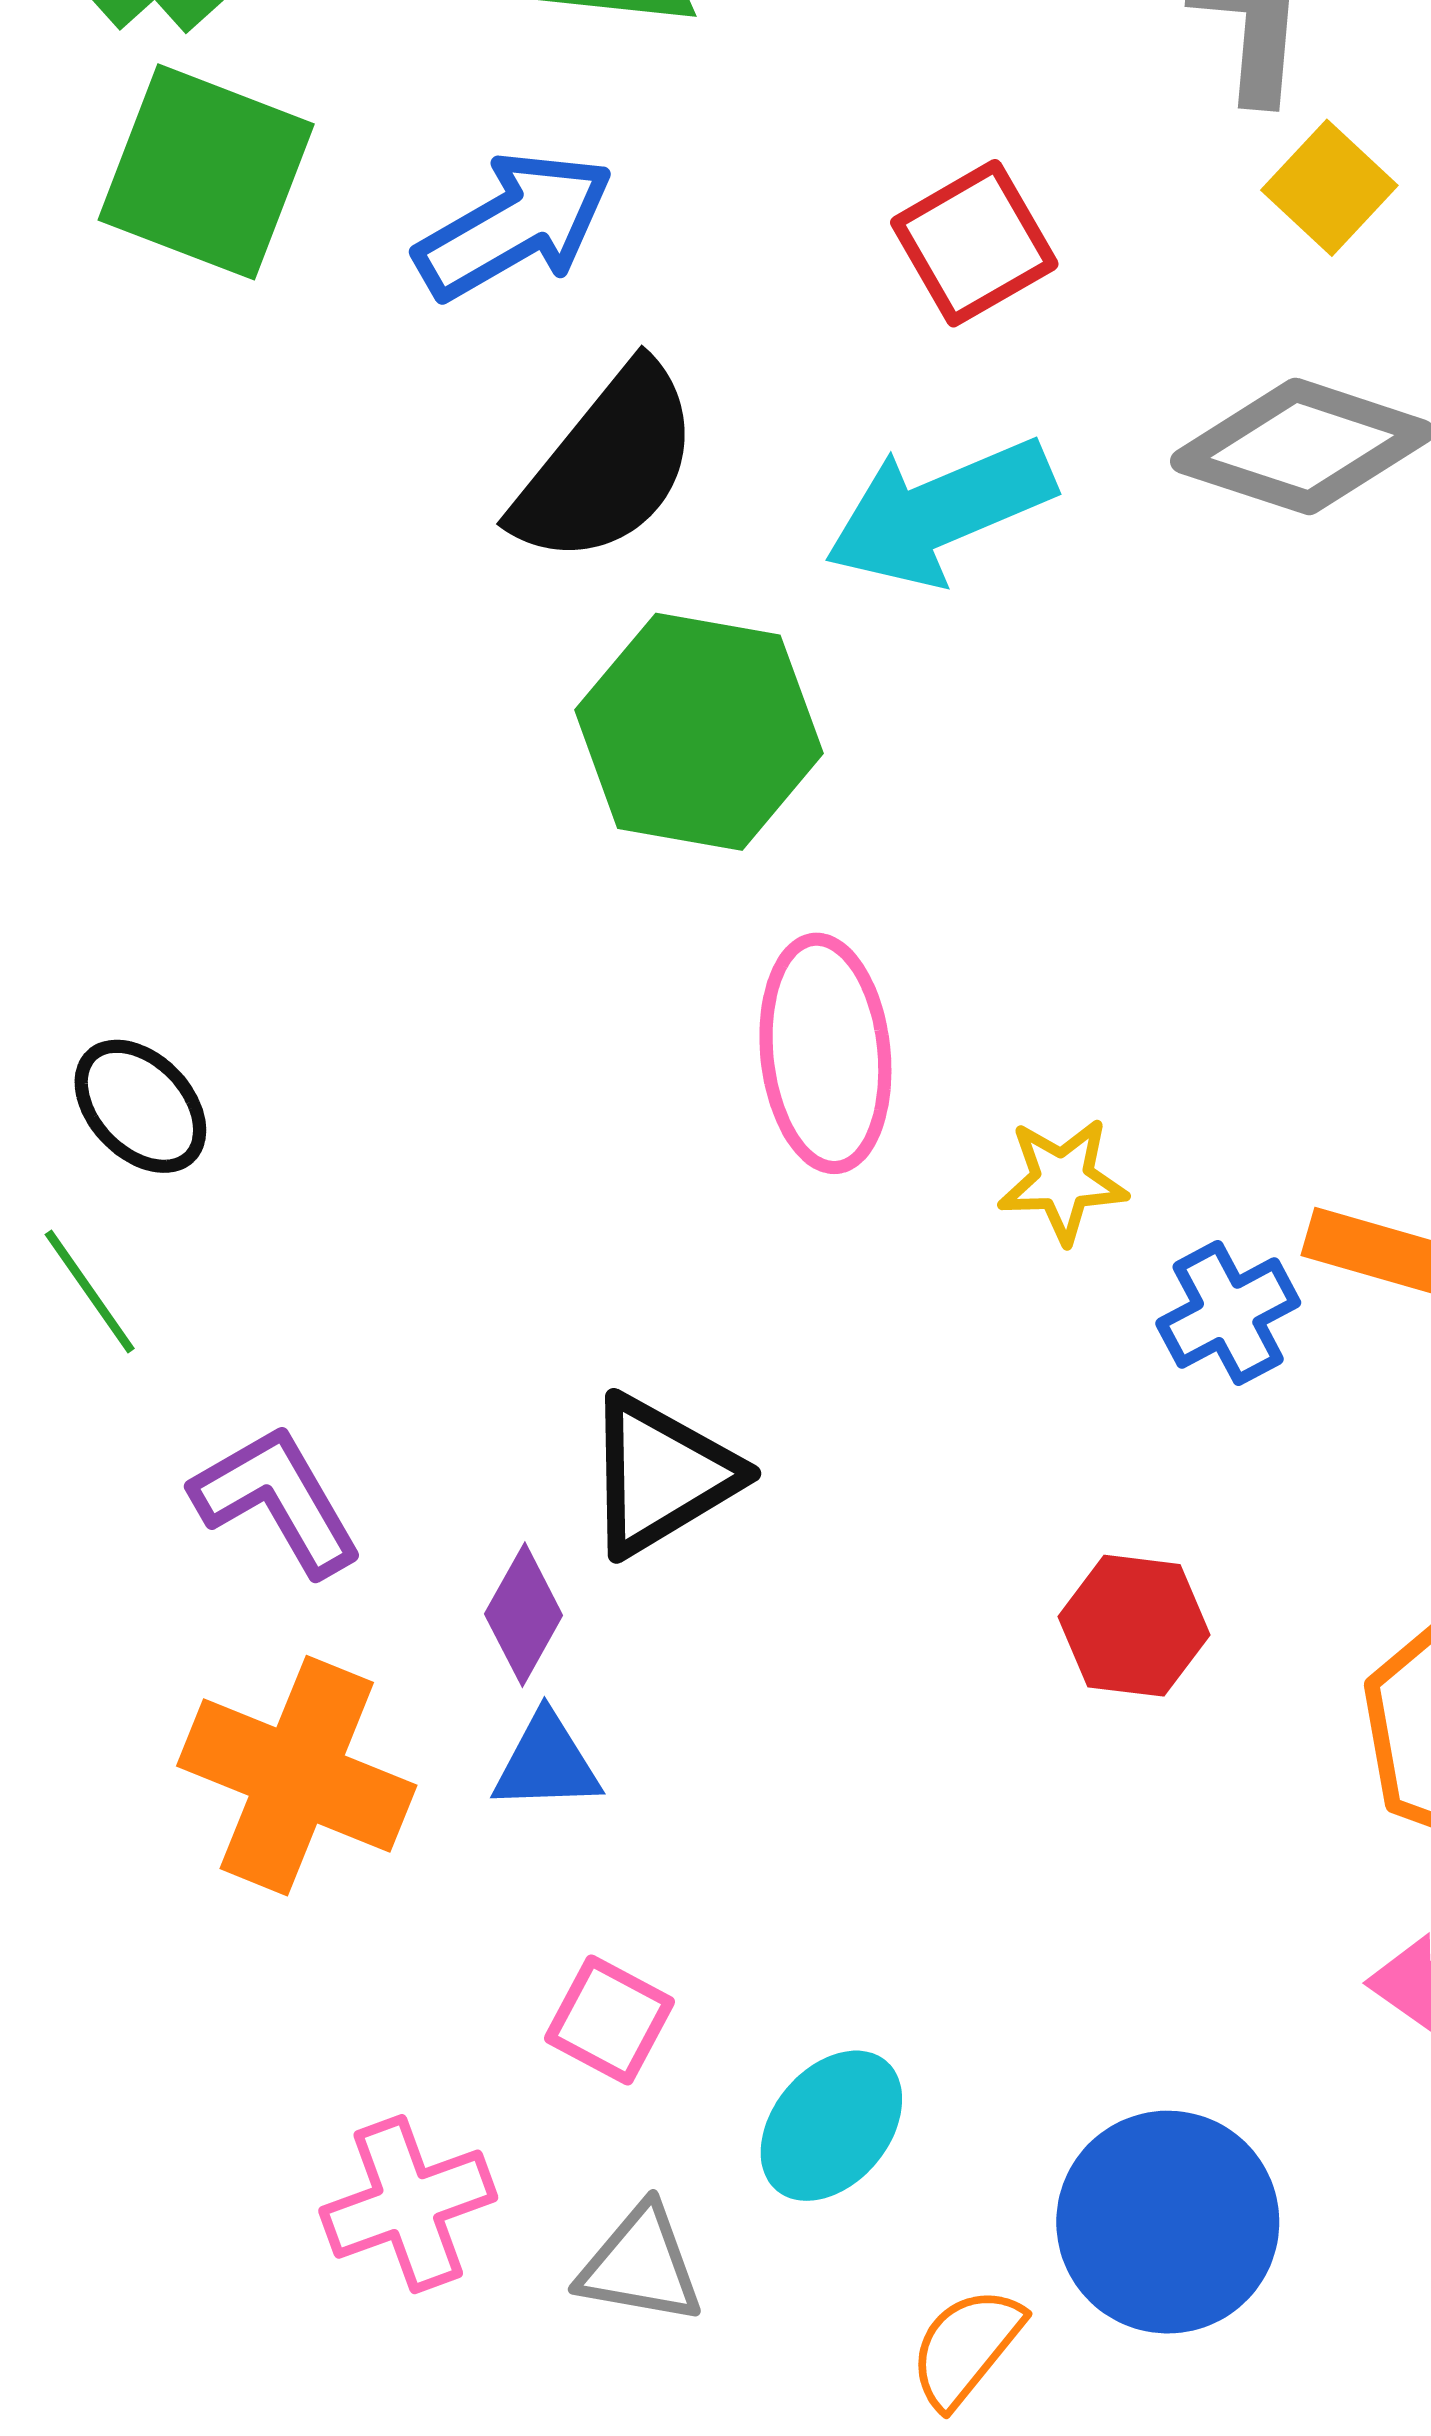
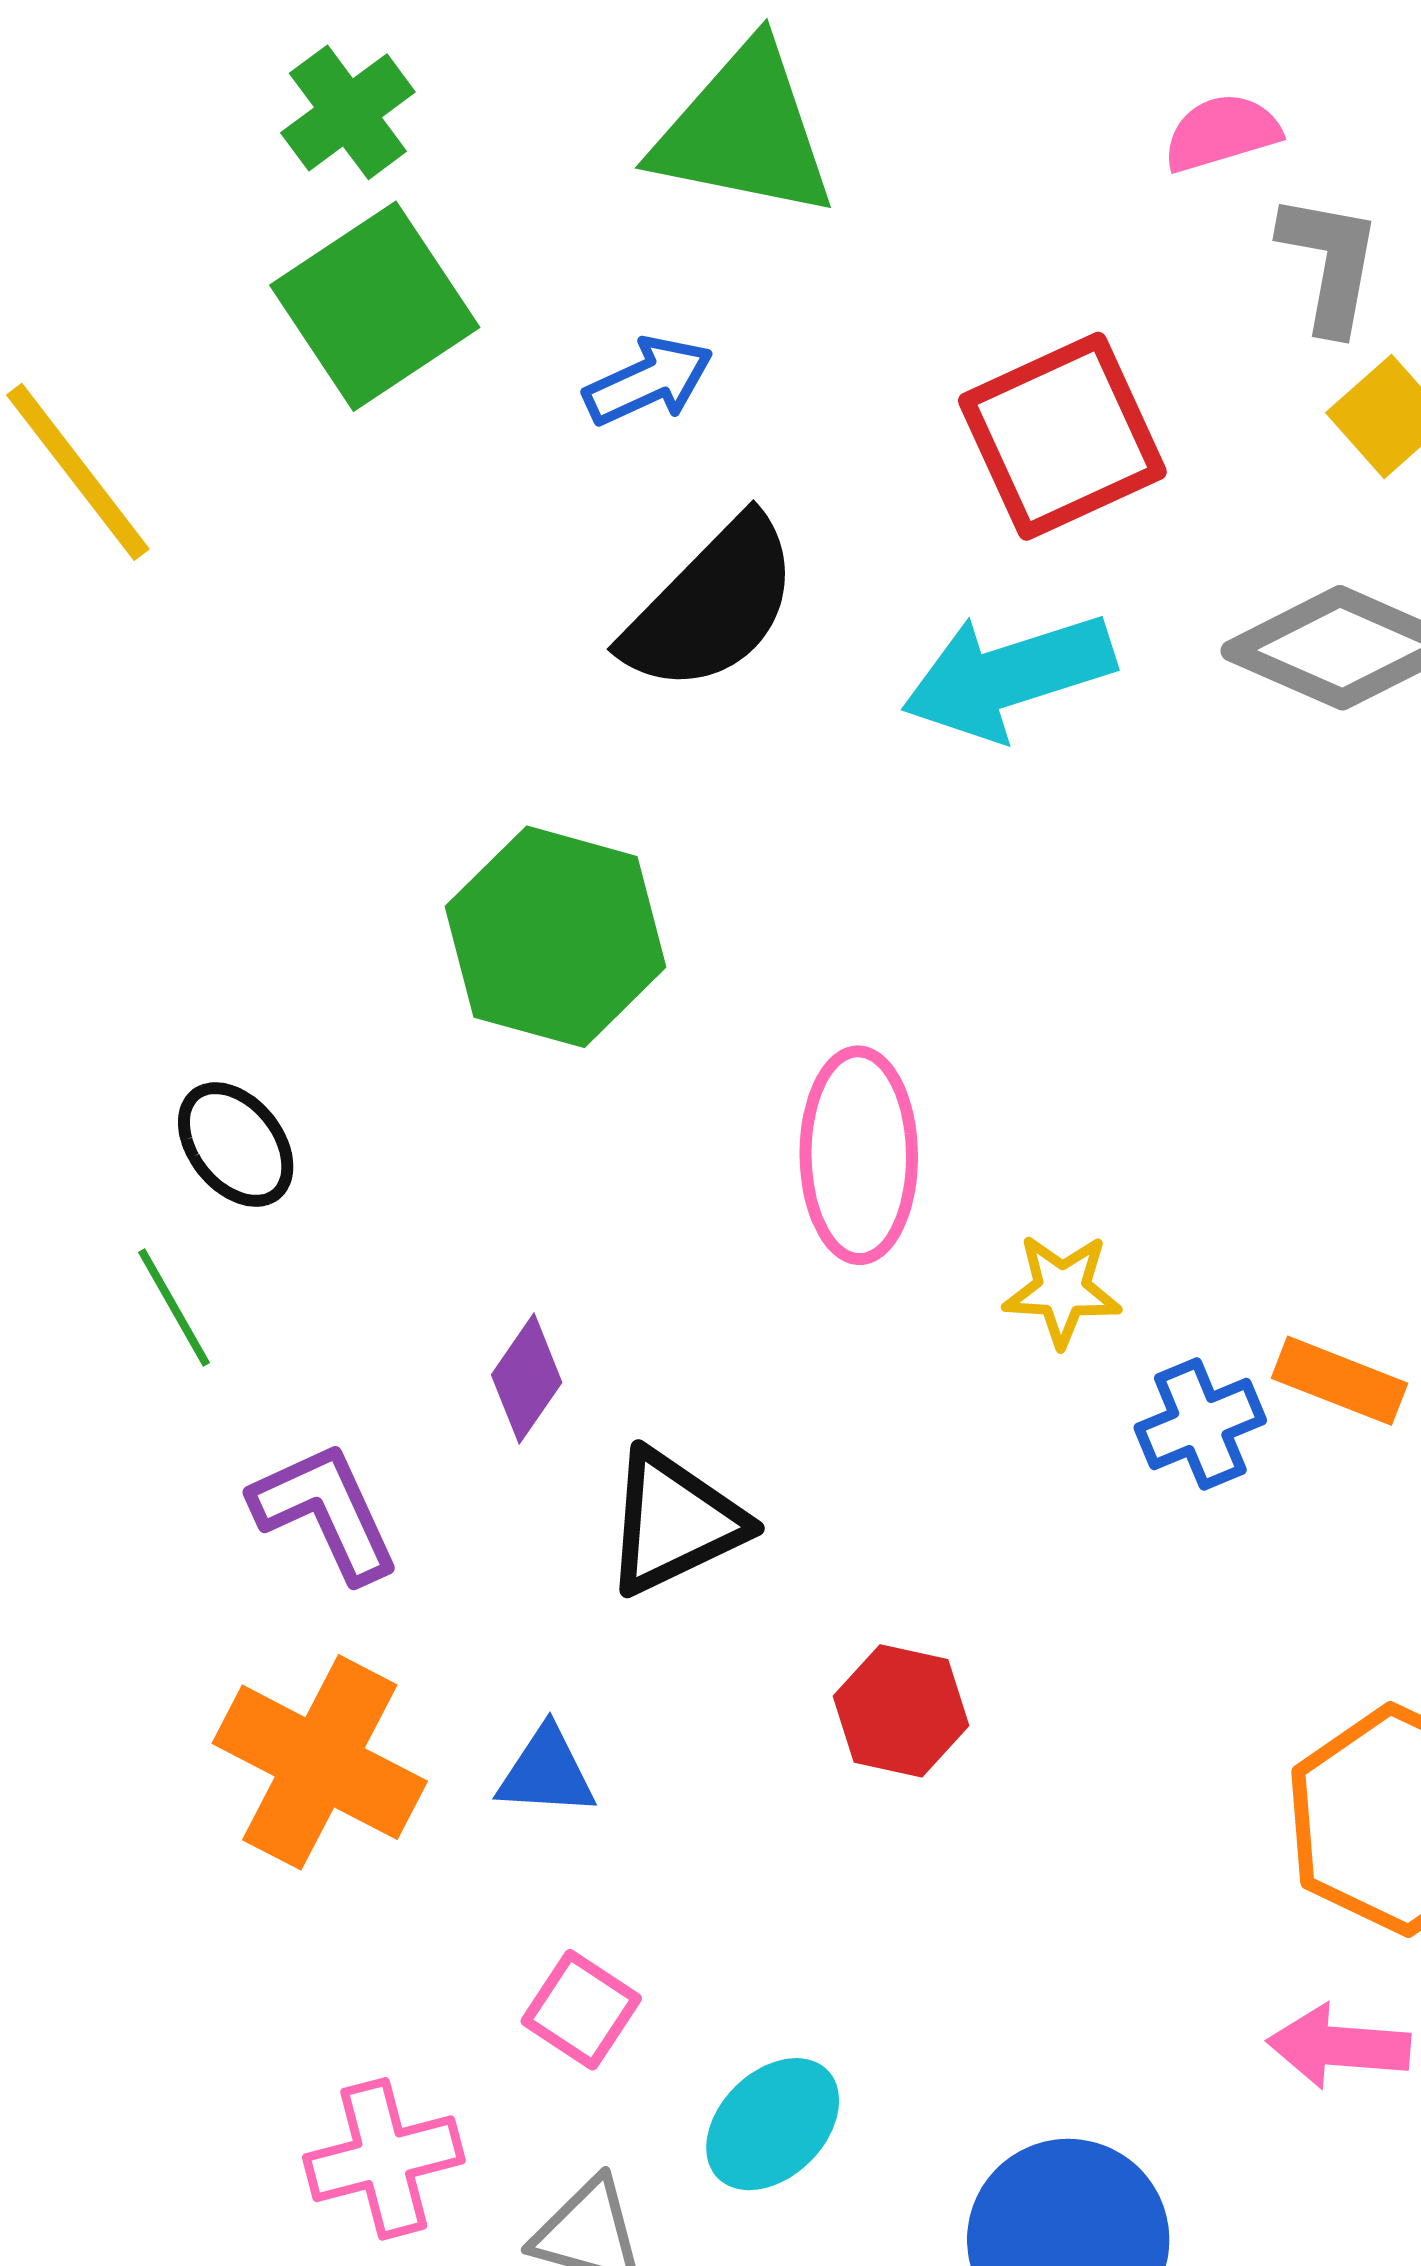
green square: (206, 172) -> (375, 306), turned 30
blue arrow: (514, 225) -> (648, 381), size x0.7
red square: (974, 243) -> (1062, 436), size x1.4
green hexagon: (699, 732) -> (556, 937), moved
purple diamond: (524, 1615) -> (527, 1379), moved
red hexagon: (1134, 1626) -> (901, 1711), moved

